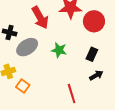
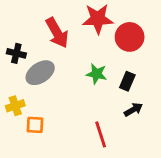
green star: (59, 50) -> (97, 74), moved
orange square: (23, 86) -> (35, 125), turned -32

